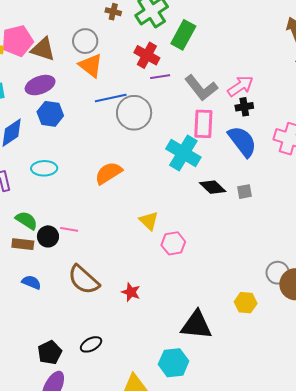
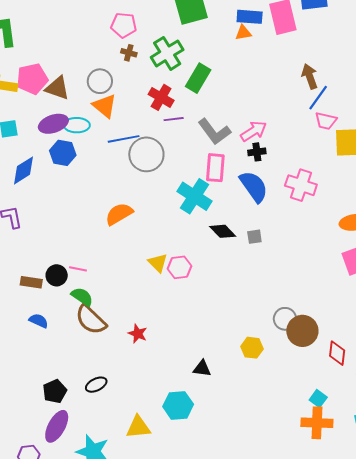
cyan ellipse: (44, 168) -> (77, 125), moved
green semicircle: (26, 220) -> (82, 297), moved
pink hexagon: (173, 243) -> (179, 267), moved
black triangle: (196, 325) -> (202, 369), size x0.6

